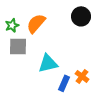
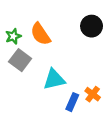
orange semicircle: (36, 23) -> (40, 34), turned -75
gray square: (18, 46) -> (20, 60), turned 36

